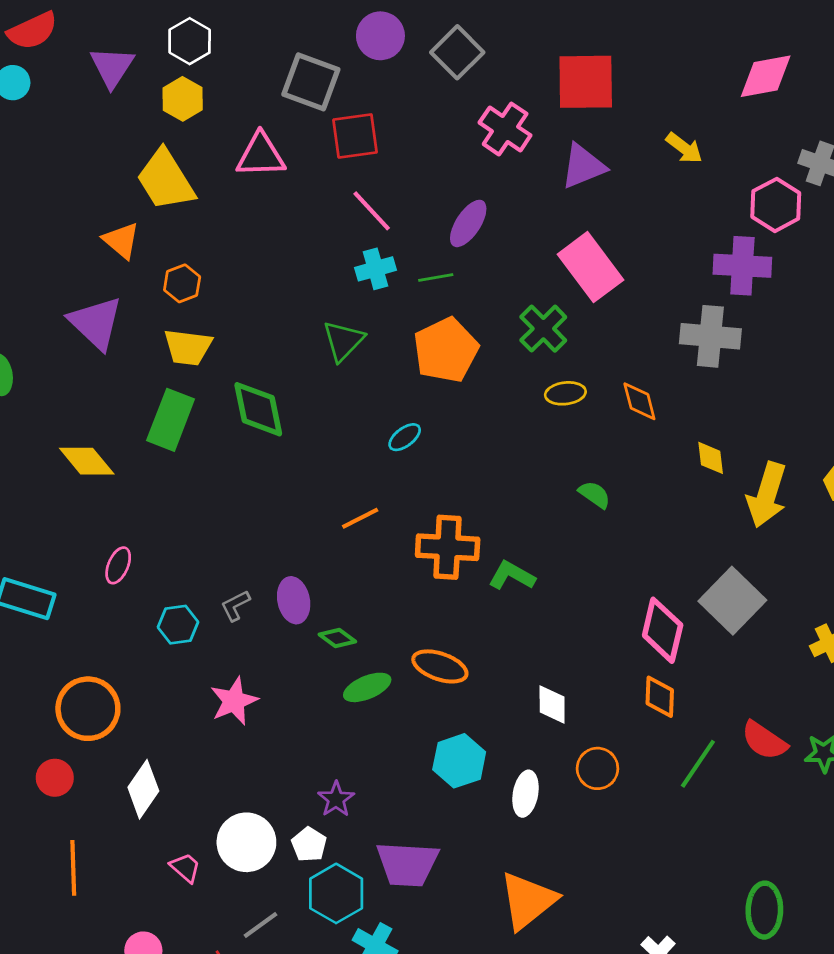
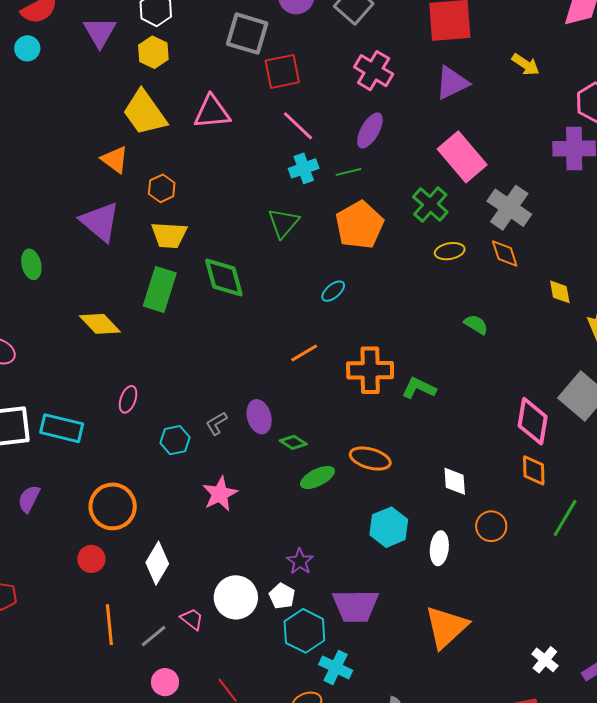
pink cross: (505, 129) -> (374, 71), moved
pink triangle: (261, 155) -> (212, 112), moved
gray cross: (710, 336) -> (509, 208), moved, turned 33
gray line: (260, 925) -> (154, 636), moved

